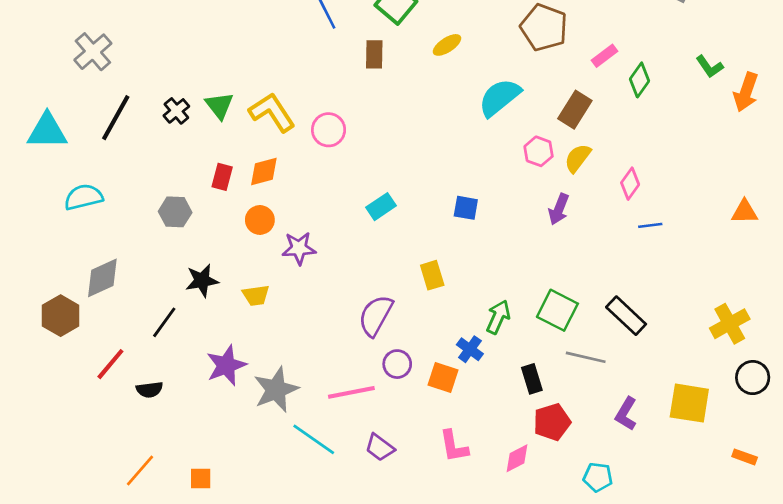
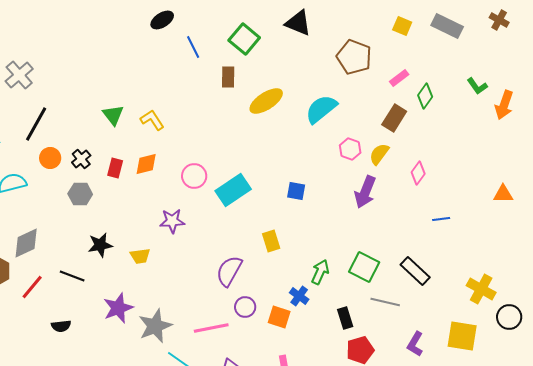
yellow ellipse: (447, 45) -> (266, 101), moved, size x1.6
brown rectangle: (575, 110) -> (394, 118), moved
black cross: (176, 111) -> (81, 159), moved
yellow L-shape: (272, 112) -> (152, 120), size x0.7
pink circle: (329, 130) -> (194, 176), moved
cyan rectangle: (381, 207) -> (233, 190), size x1.6
purple arrow: (559, 209) -> (365, 192), size x1.4
orange circle: (260, 220) -> (50, 158), moved
blue line: (650, 225) -> (441, 219), moved
black line: (164, 322) -> (72, 276), turned 75
yellow cross: (730, 324) -> (481, 289), moved, turned -32
red line: (110, 364) -> (32, 287), moved

